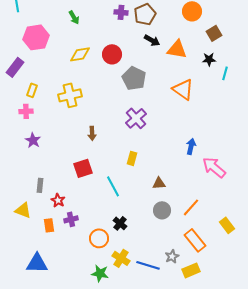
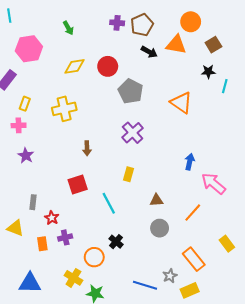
orange triangle: (177, 49) -> (176, 45), moved
orange line: (191, 207) -> (193, 213), moved
yellow cross: (121, 258) -> (73, 278), moved

